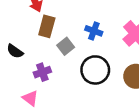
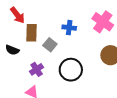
black semicircle: (15, 51) -> (12, 50), moved
black circle: (95, 70) -> (71, 70), moved

